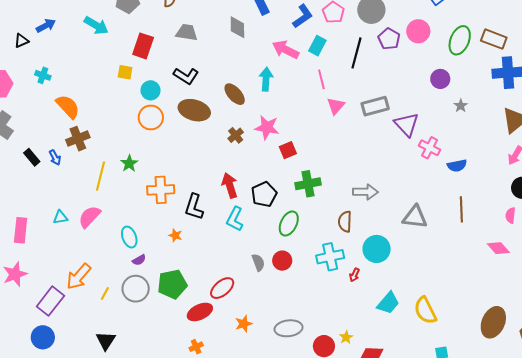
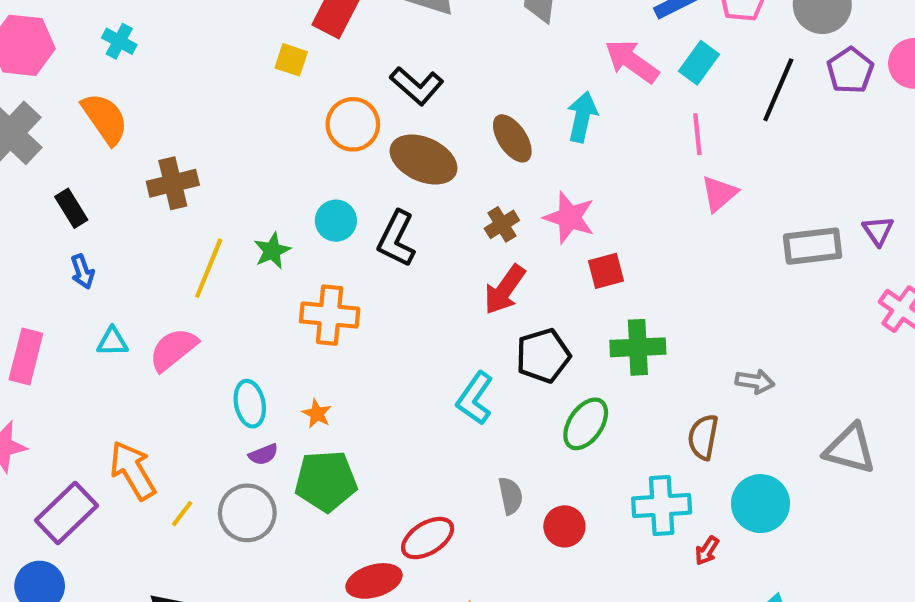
cyan circle: (151, 90) -> (336, 221), moved
gray rectangle: (375, 106) -> (813, 246), moved
orange semicircle: (68, 107) -> (105, 119), moved
orange circle: (151, 117) -> (353, 124), moved
purple triangle: (407, 124) -> (878, 231), moved, size x0.6
blue arrow: (55, 157) -> (82, 272), moved
red arrow: (230, 185) -> (505, 290), moved, turned -135
gray arrow: (365, 192) -> (755, 381), size x0.7
black L-shape: (194, 207) -> (396, 239), moved
orange star: (175, 235) -> (317, 414), moved
red circle: (282, 261) -> (564, 526), moved
orange arrow: (79, 276) -> (133, 470), turned 100
green pentagon: (172, 284) -> (326, 481), moved

